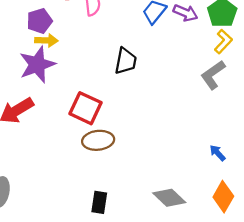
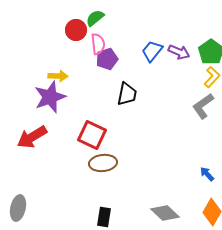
purple pentagon: (40, 21) -> (107, 59), moved

